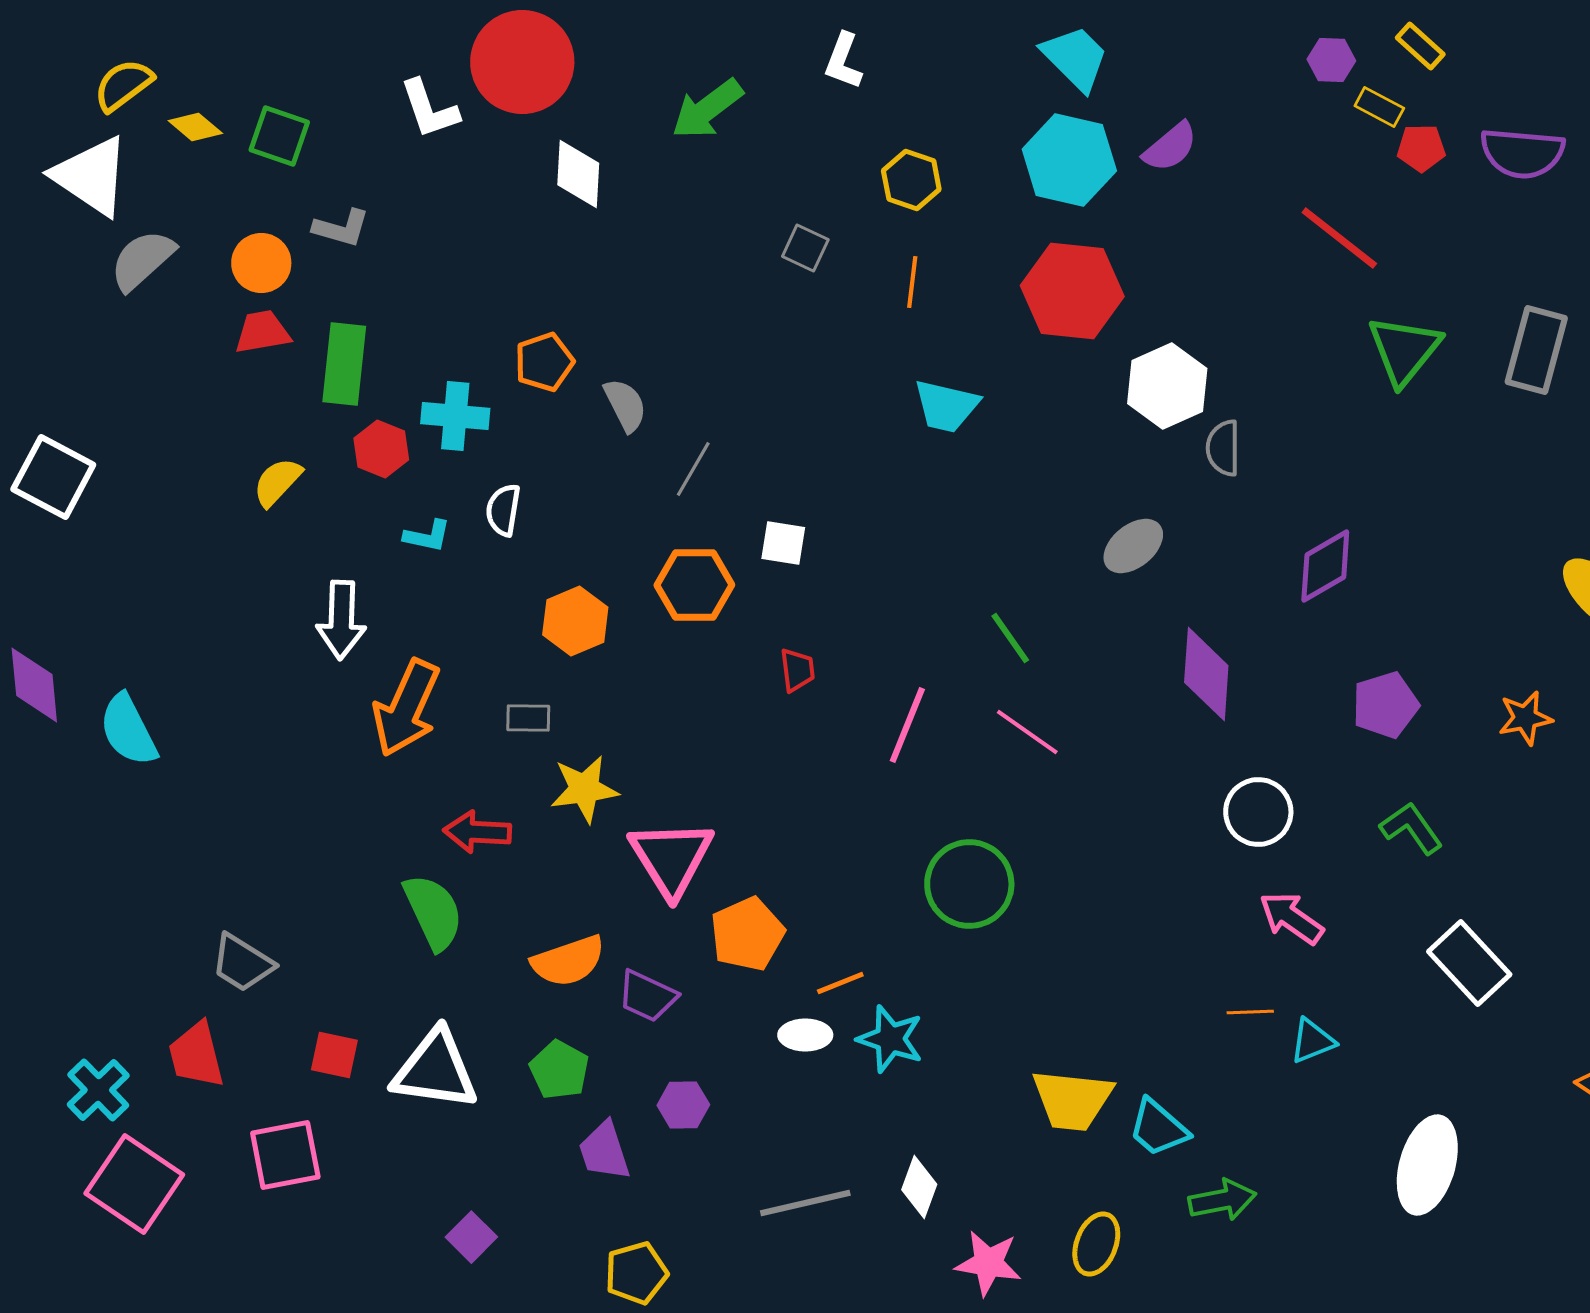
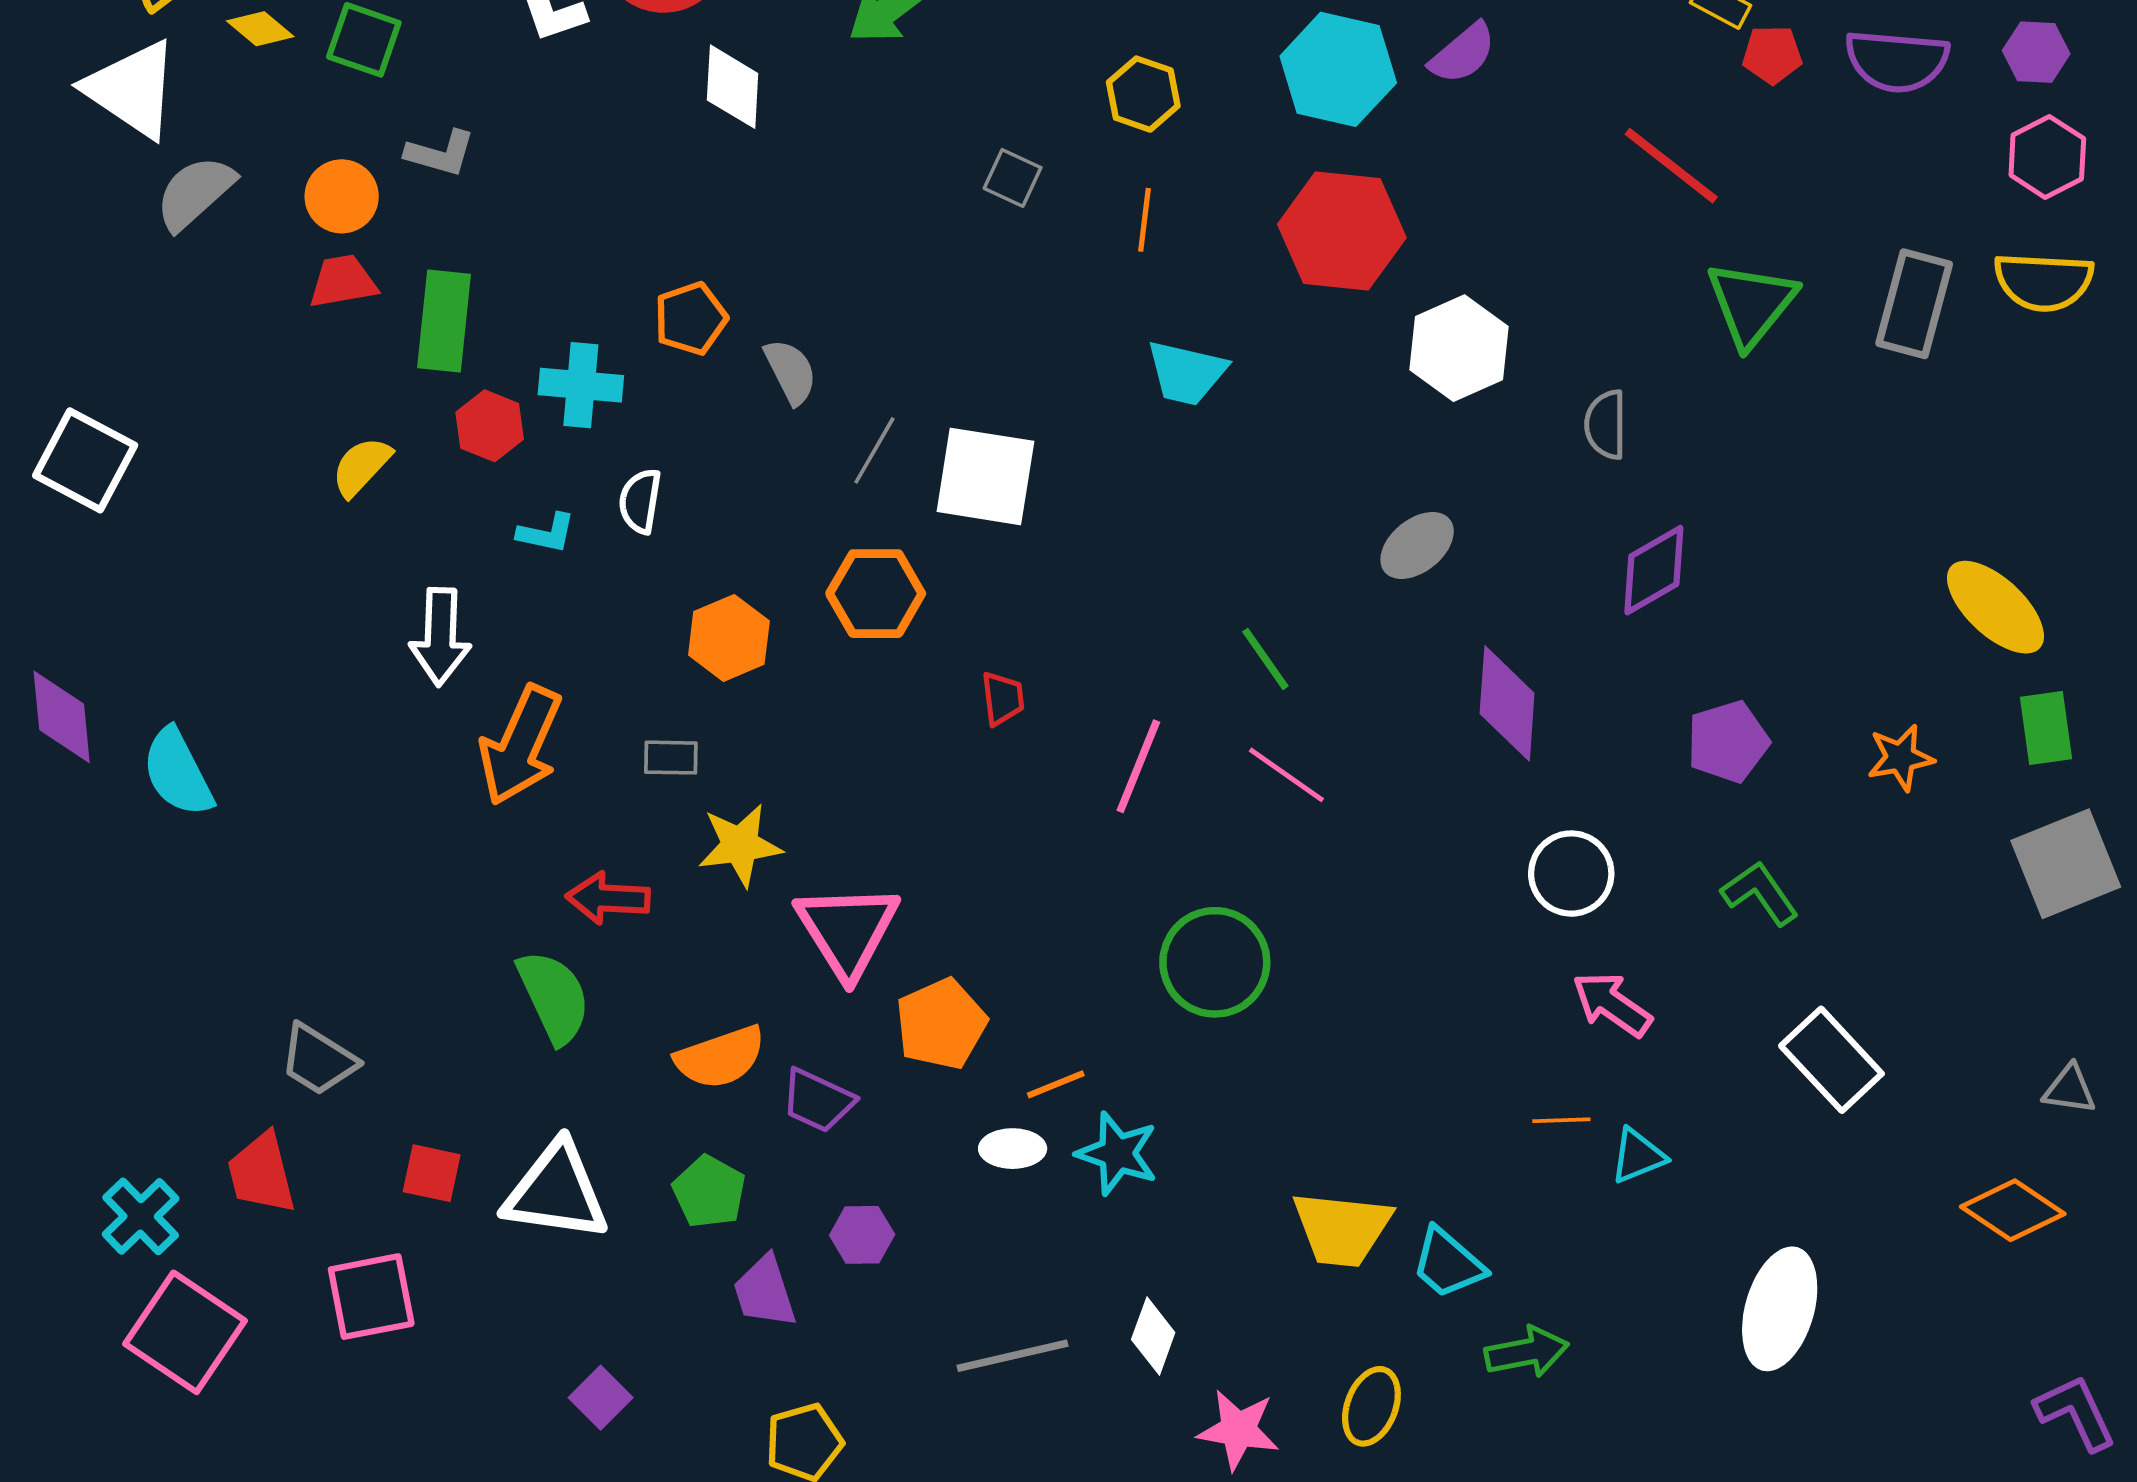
gray semicircle: (1223, 448) -> (1606, 425), moved
white square: (783, 543) -> (985, 476), moved, size x1.8

